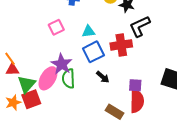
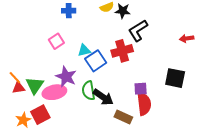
cyan triangle: (88, 31) -> (84, 50), moved
black arrow: (103, 77) -> (103, 97), moved, size x1.5
pink ellipse: (48, 78) -> (54, 92), turned 55
green semicircle: (69, 79) -> (88, 91), moved
green triangle: (26, 84) -> (35, 85), moved

